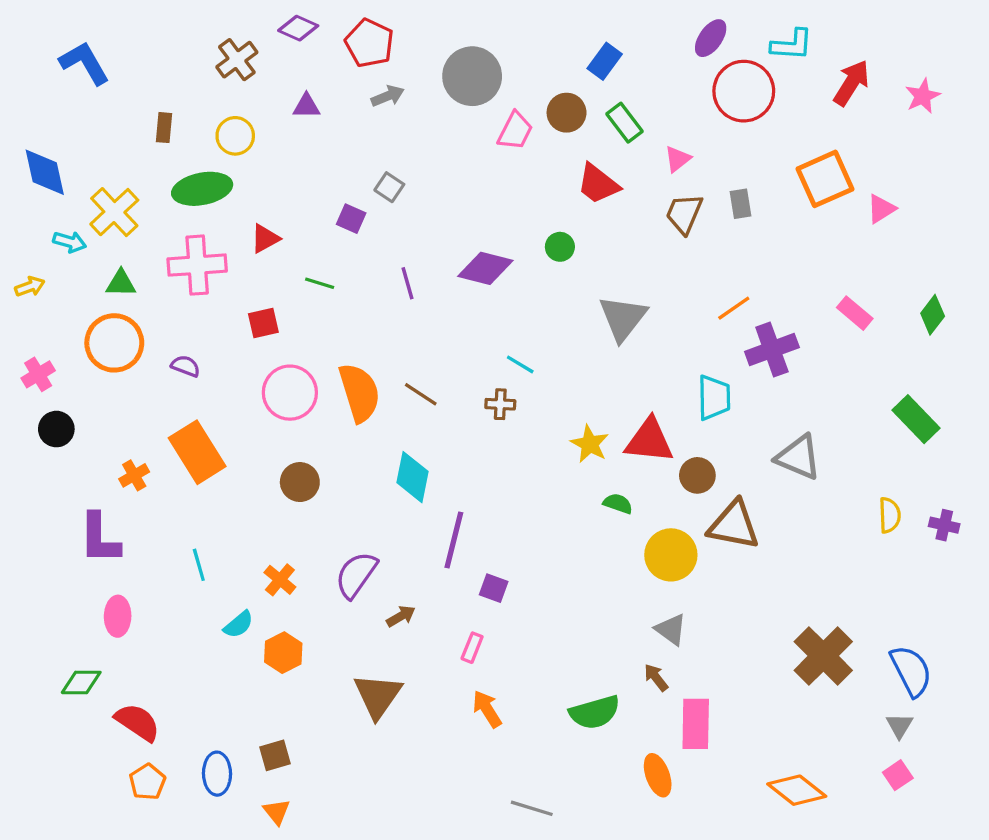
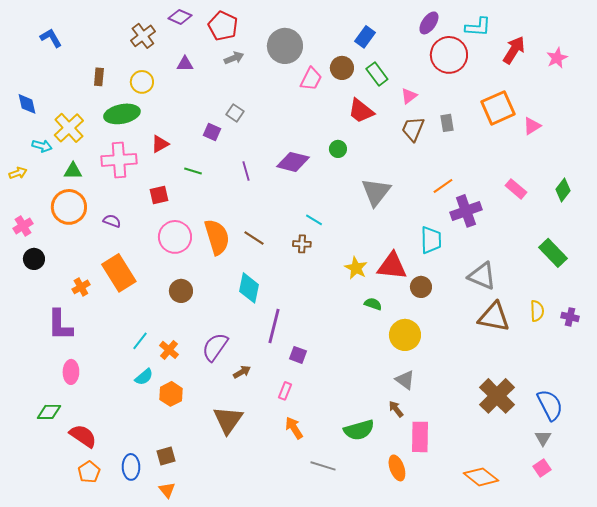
blue L-shape: (84, 63) -> (51, 38), size x0.7
blue diamond: (45, 172) -> (27, 104), size x0.7
brown triangle: (734, 525) -> (494, 317), moved
cyan line: (199, 565) -> (140, 341), moved, turned 54
gray line: (532, 808) -> (323, 466), moved

